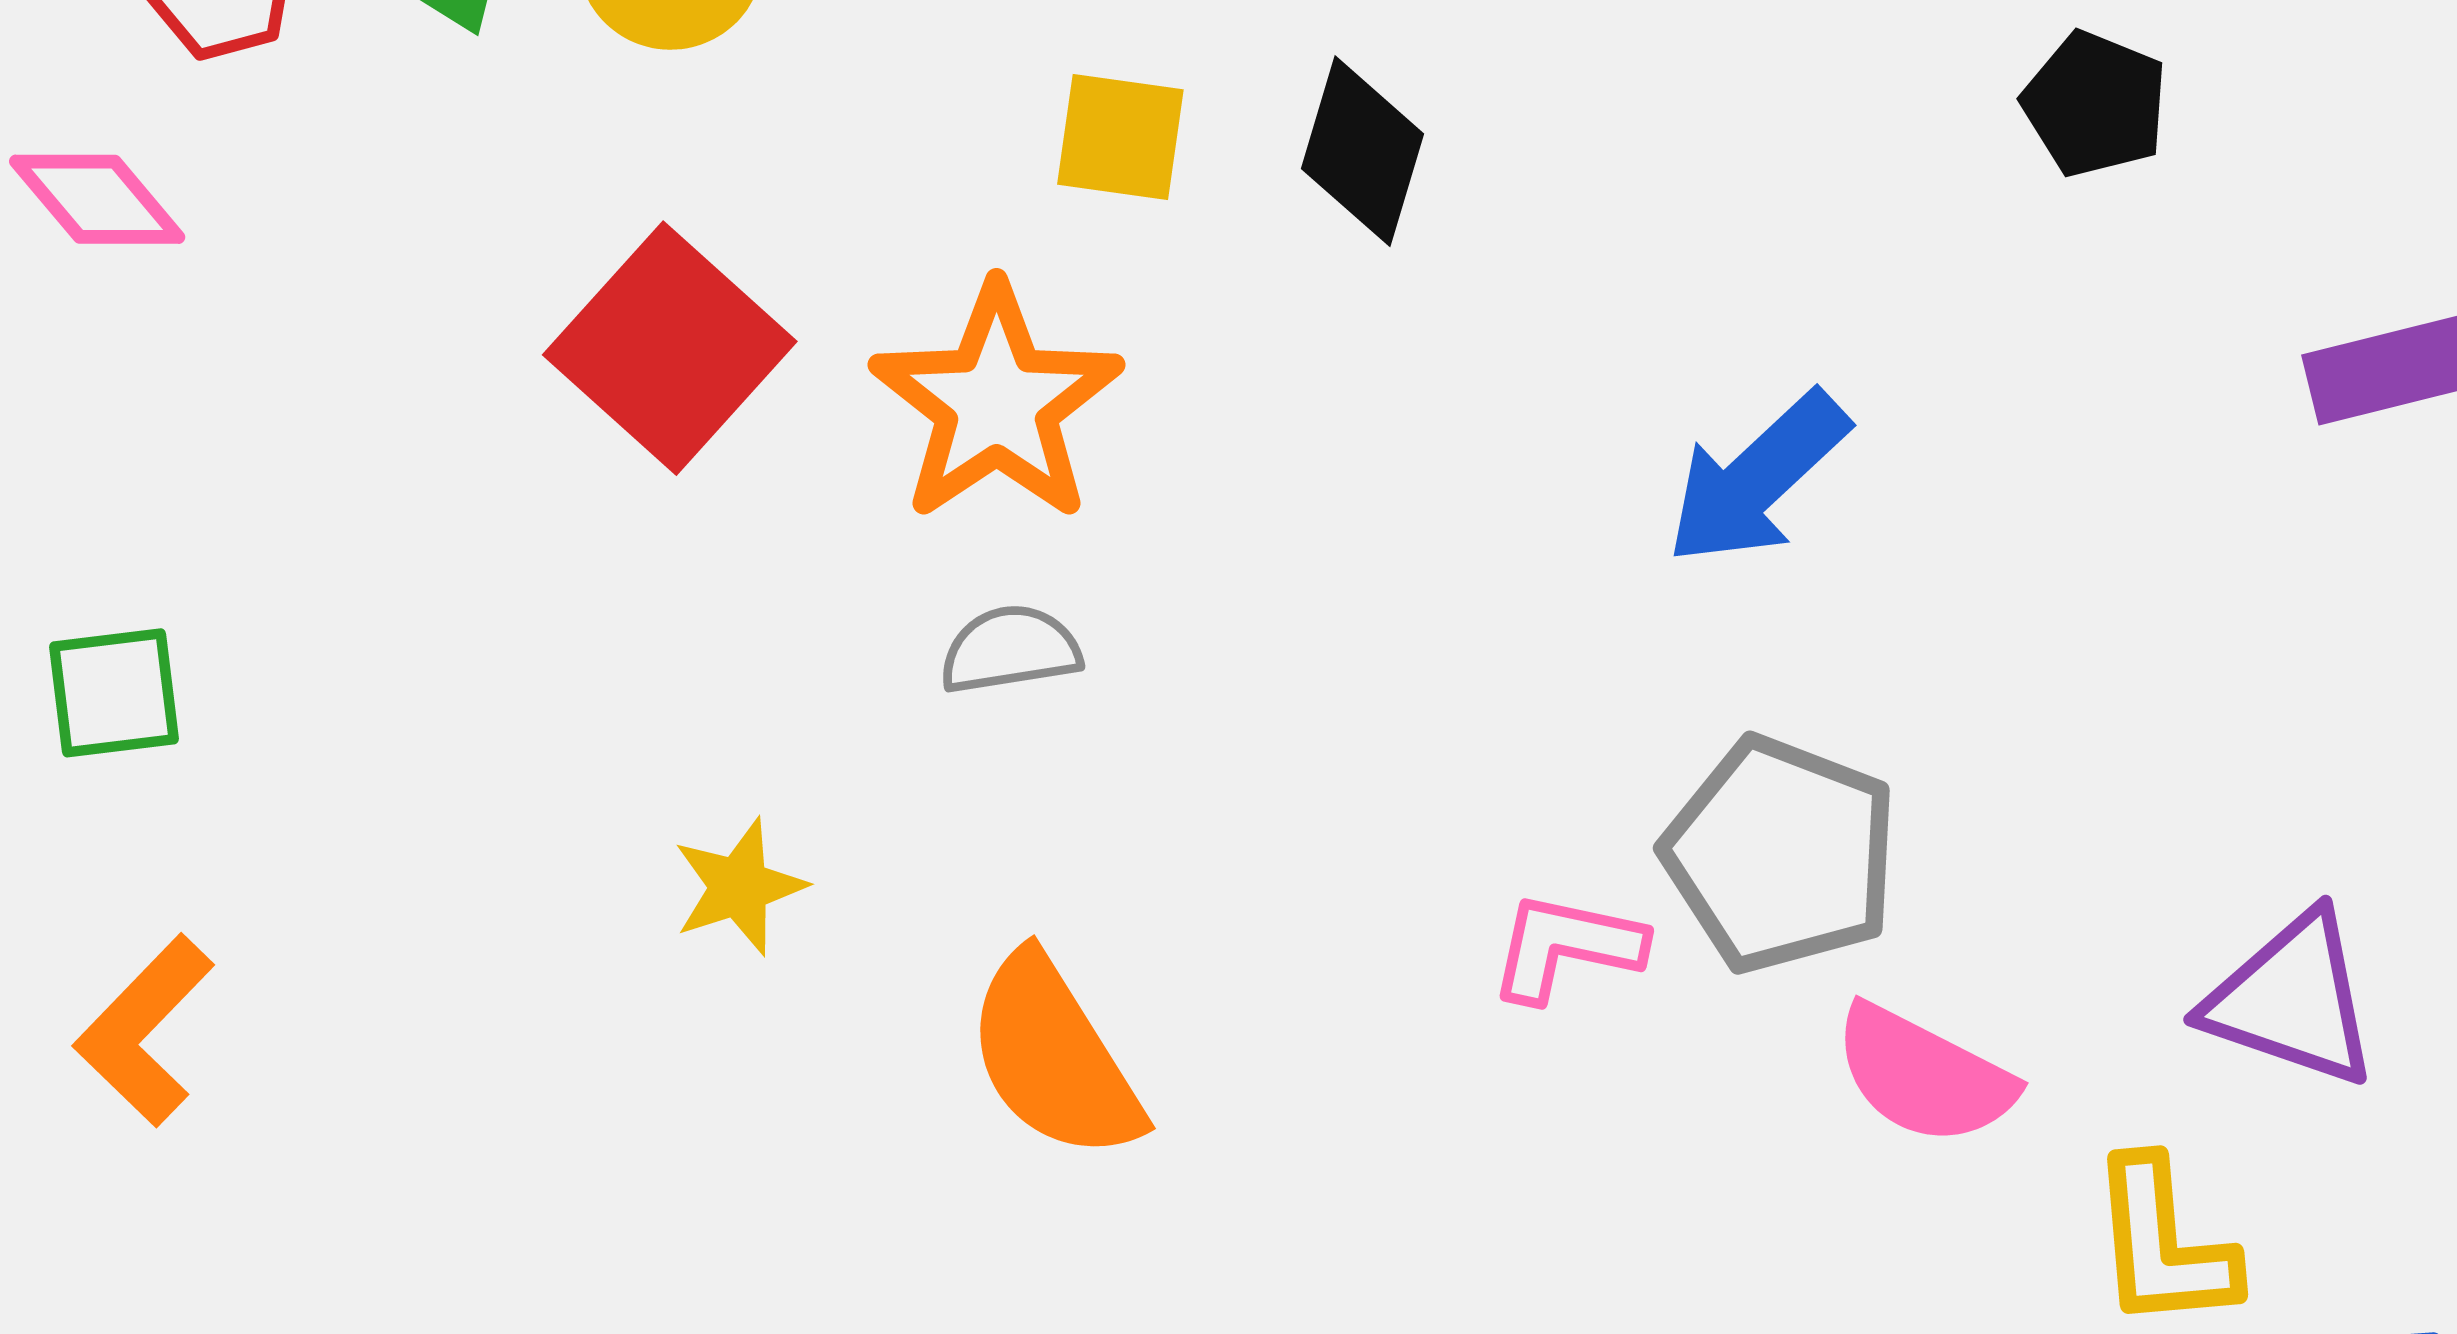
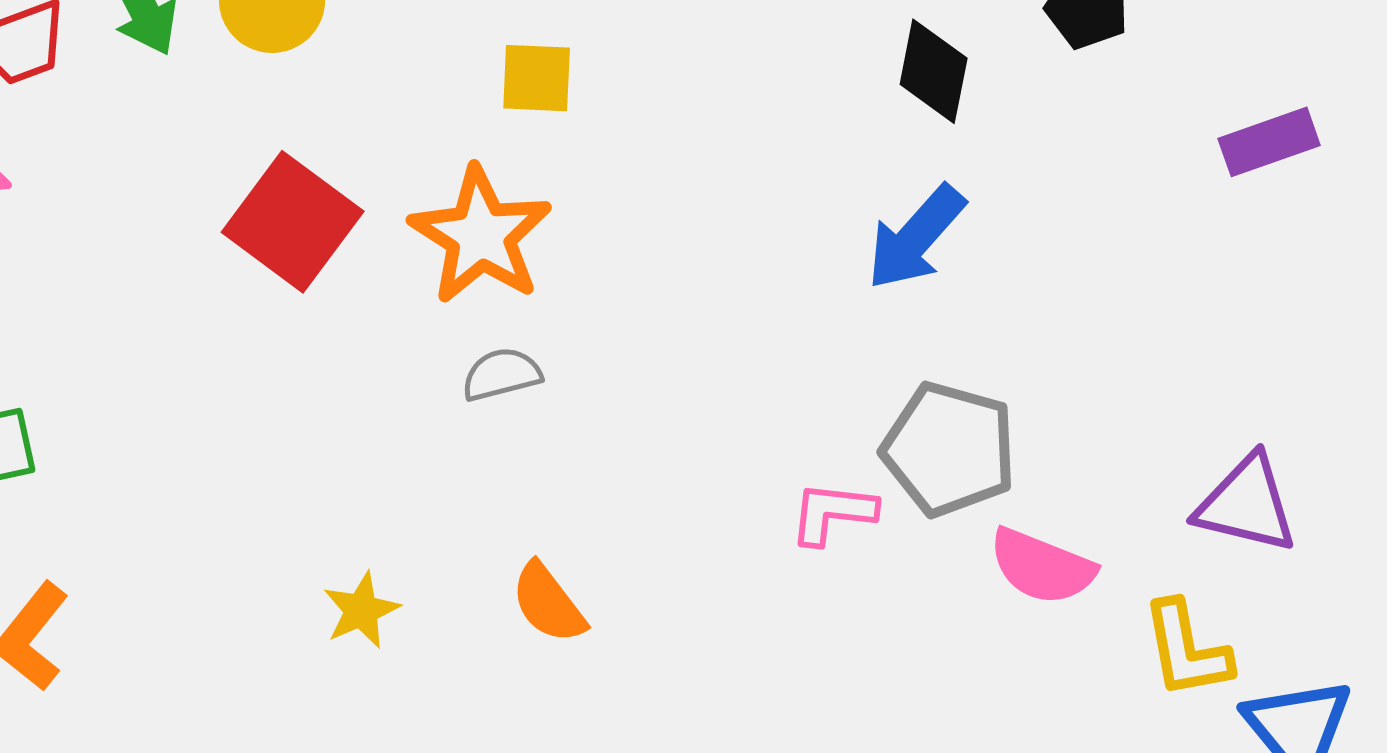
black diamond: (1363, 151) -> (934, 71), moved
yellow star: (739, 887) -> (361, 610), moved
orange semicircle: (1054, 1057) -> (548, 603), size x0.7

